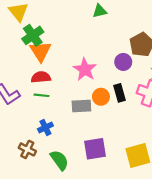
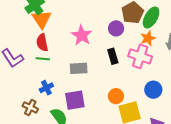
red semicircle: (41, 77) -> (42, 43), turned -96
orange circle: (101, 97) -> (116, 96), moved
purple square: (95, 149) -> (75, 100), moved

